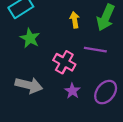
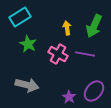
pink cross: (64, 62) -> (58, 54), moved
purple star: (72, 91) -> (69, 97), moved

